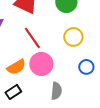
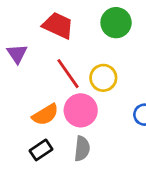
yellow circle: (73, 37) -> (103, 78), moved
gray semicircle: (56, 91) -> (82, 149), moved

